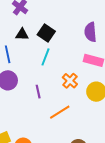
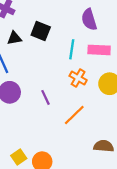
cyan line: (46, 57) -> (72, 49), moved

